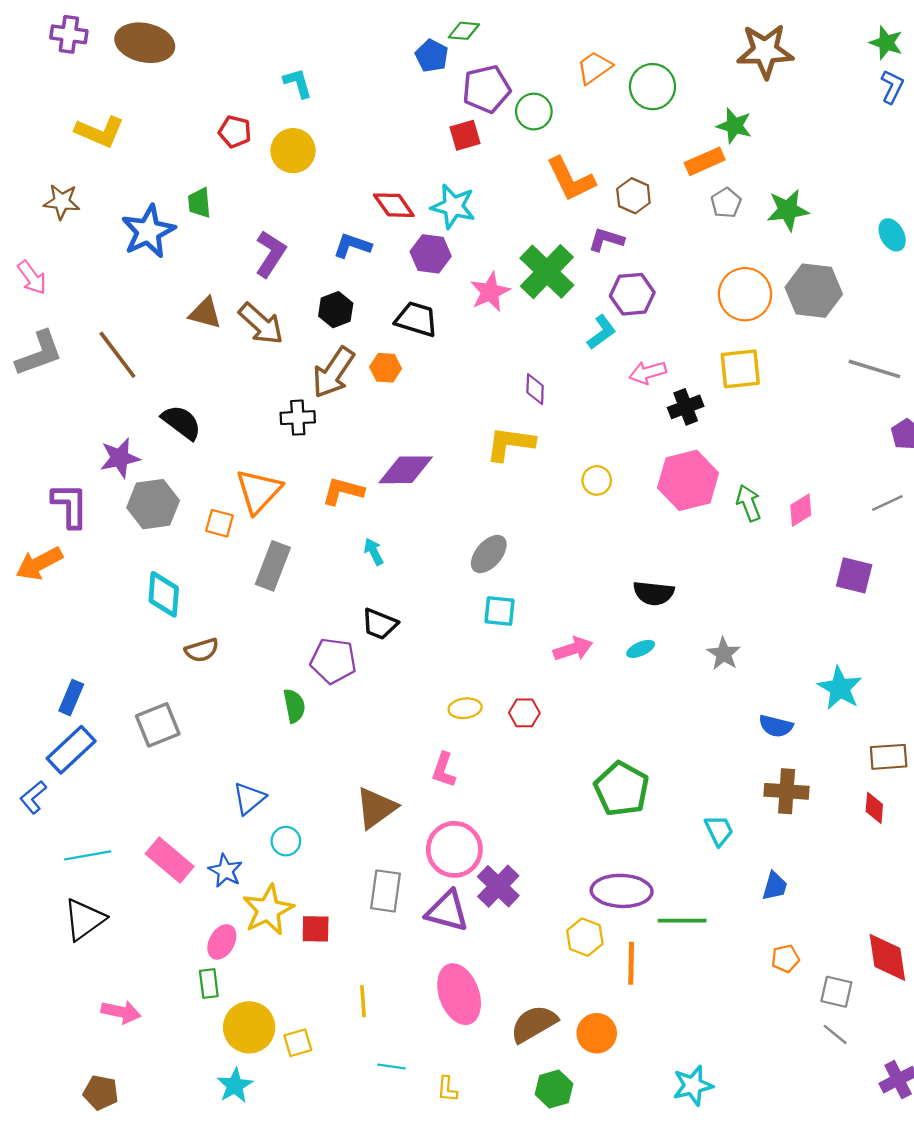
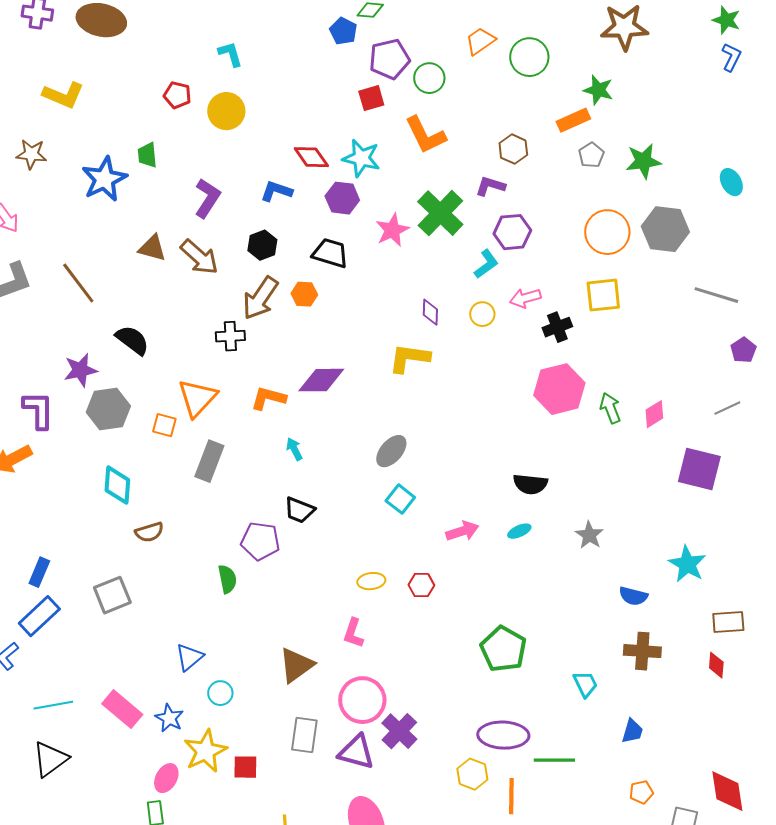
orange L-shape: (571, 179) -> (425, 135), moved
yellow circle: (597, 480) -> (482, 314), moved
purple square: (854, 575) -> (699, 469), size x1.4
cyan square: (499, 611) -> (400, 499), turned 32

